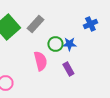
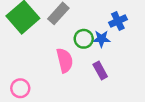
blue cross: (90, 24) -> (118, 21), moved

